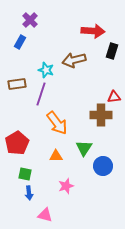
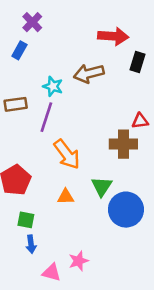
blue circle: (103, 166) -> (126, 210), size x1.4
pink star: (66, 186) -> (78, 261), moved

